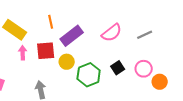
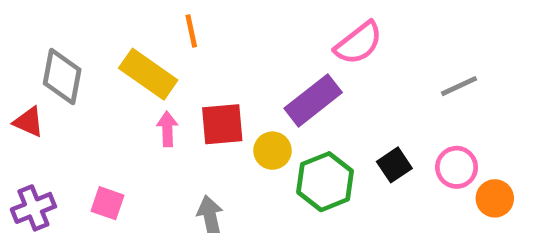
orange line: (51, 22) -> (191, 31), moved
pink semicircle: (112, 33) -> (359, 43), moved
purple rectangle: (72, 36) -> (313, 100), moved

